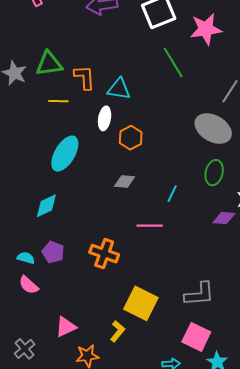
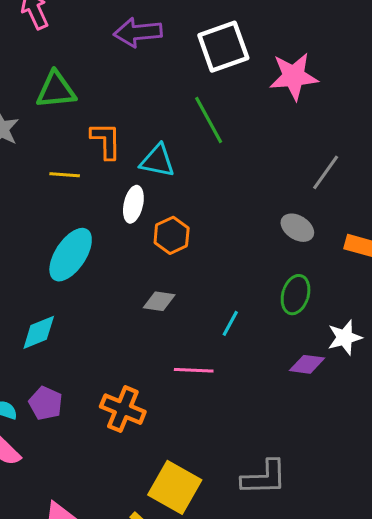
green line: (173, 63) -> (209, 120), moved
green triangle: (49, 64) -> (56, 90), moved
gray ellipse: (213, 129) -> (297, 228), size x0.6

